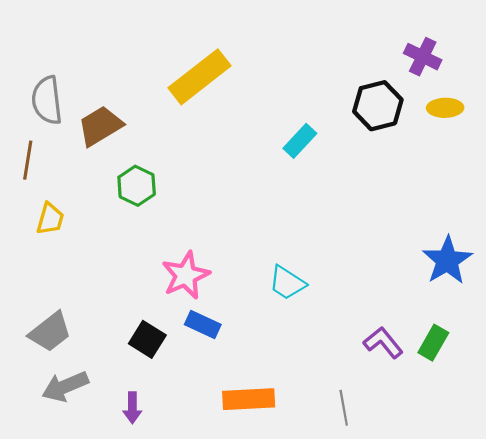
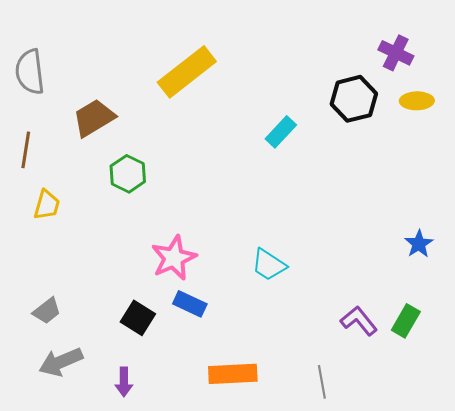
gray semicircle: (47, 100) -> (30, 72), moved
blue star: (447, 260) -> (419, 244), size x0.6
gray trapezoid: (50, 332) -> (47, 311), size x0.7

